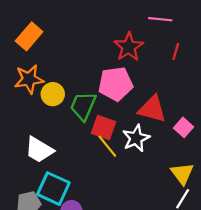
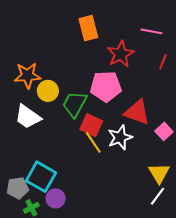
orange rectangle: (29, 36) -> (88, 28), moved, turned -60
white trapezoid: (39, 150) -> (28, 117), moved

